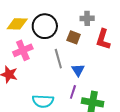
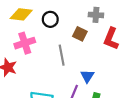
black circle: (45, 26) -> (50, 19), size x0.6
blue triangle: (78, 70) -> (87, 76), moved

